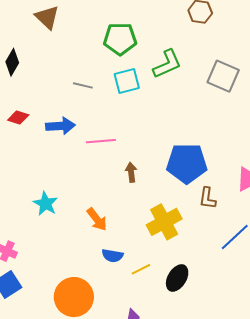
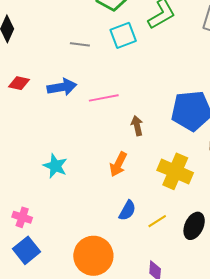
orange arrow: (97, 219) -> (118, 164), moved, turned 70
yellow cross: (164, 222) -> (175, 171), turned -32
blue semicircle: (112, 256) -> (127, 210), turned -65

